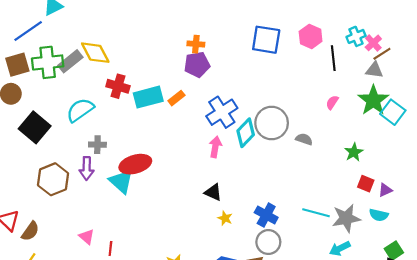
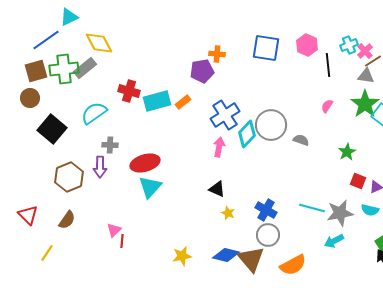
orange cross: (196, 44) -> (217, 54), moved
yellow diamond: (95, 53) -> (99, 43), moved
cyan triangle: (121, 181) -> (150, 187), moved, turned 30
brown semicircle: (30, 231) -> (67, 220), moved
pink triangle: (87, 237) -> (114, 230), moved, turned 35

